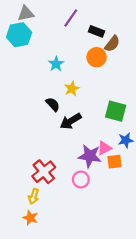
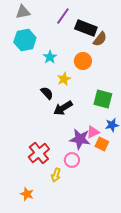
black rectangle: (97, 31) -> (86, 28), size x1.5
cyan hexagon: (19, 35) -> (25, 40), moved
orange circle: (97, 57) -> (83, 61), moved
orange square: (114, 162) -> (102, 144), turned 32
yellow arrow: (34, 196) -> (56, 175), moved

